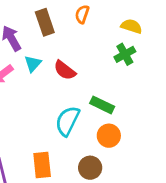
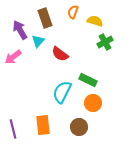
yellow semicircle: (131, 26) -> (95, 21), moved
cyan triangle: (33, 64) -> (38, 41), moved

